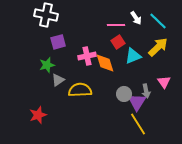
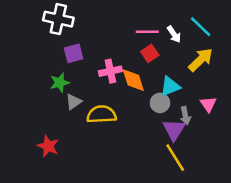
white arrow: (136, 18) -> (174, 34), moved
cyan triangle: (133, 56) -> (170, 86), moved
gray circle: (124, 94) -> (160, 103), moved
red star: (38, 115) -> (48, 146), turned -30

